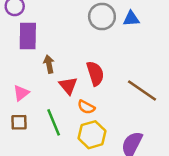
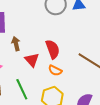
orange semicircle: (86, 107) -> (55, 70), moved

